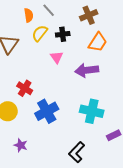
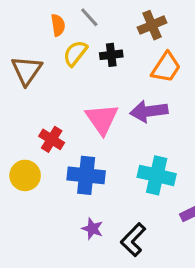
pink triangle: (57, 57) -> (102, 119), moved, size x1.6
blue cross: (47, 111) -> (86, 175), turned 35
purple star: (21, 145) -> (92, 229), moved

